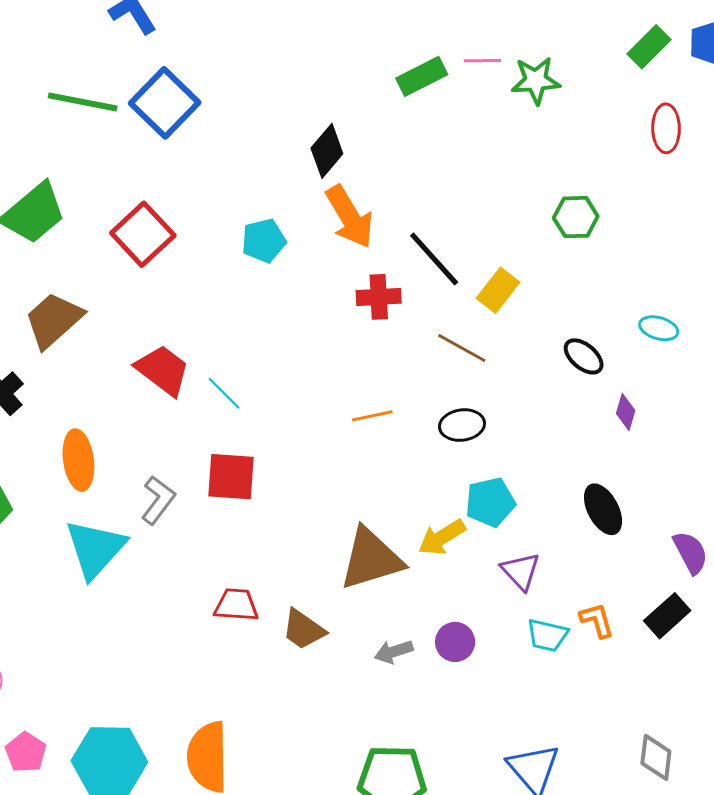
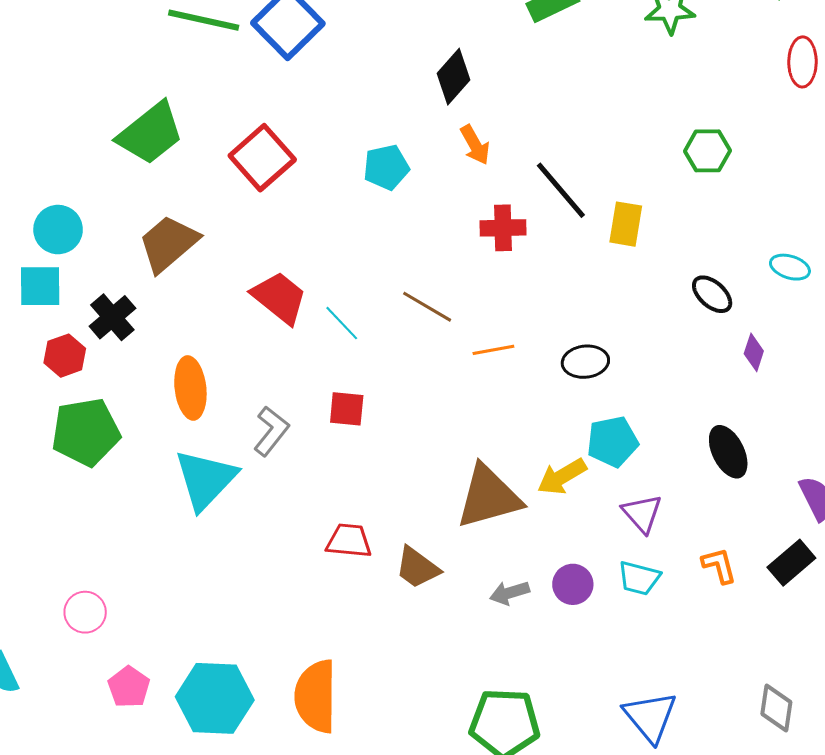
orange arrow: (350, 217) -> (475, 145), size x0.6
yellow rectangle: (498, 290) -> (626, 224), turned -30
brown line: (462, 348) -> (427, 307), moved
red square: (231, 477) -> (347, 409), size x0.7
cyan trapezoid: (547, 635) -> (639, 578), moved

